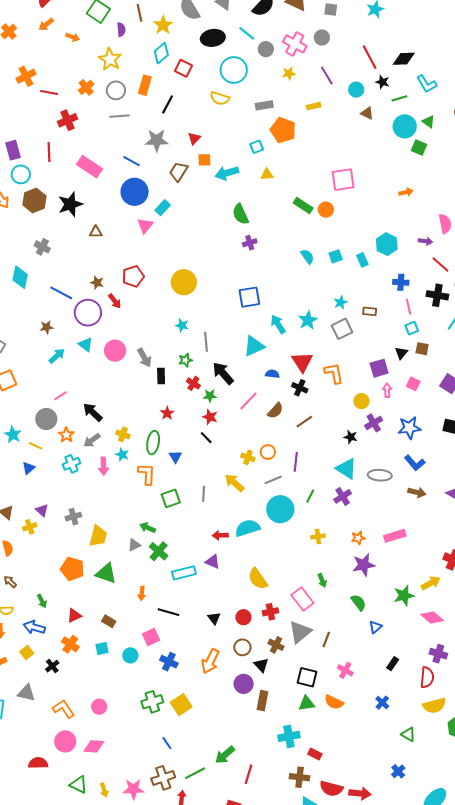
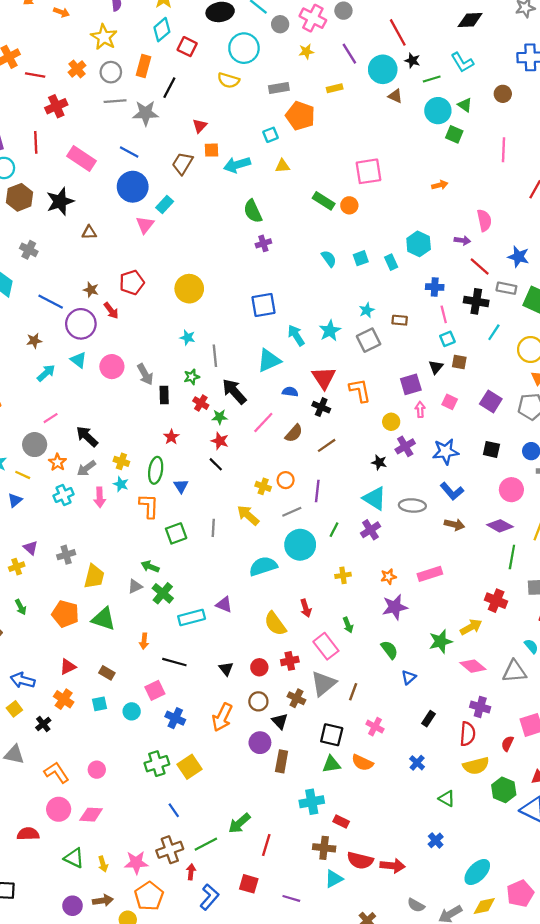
black diamond: (404, 59) -> (470, 20), moved
cyan circle: (356, 90) -> (383, 69), size x1.6
gray star: (157, 140) -> (146, 113), moved
red arrow: (220, 535) -> (306, 608), moved, turned -105
green arrow: (42, 601) -> (21, 607), moved

